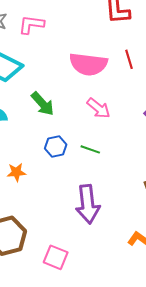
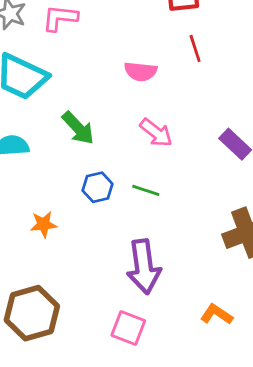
red line: (129, 59) -> (195, 48), moved
pink semicircle: (88, 64) -> (141, 71), size x0.6
pink square: (56, 257) -> (128, 328), moved

